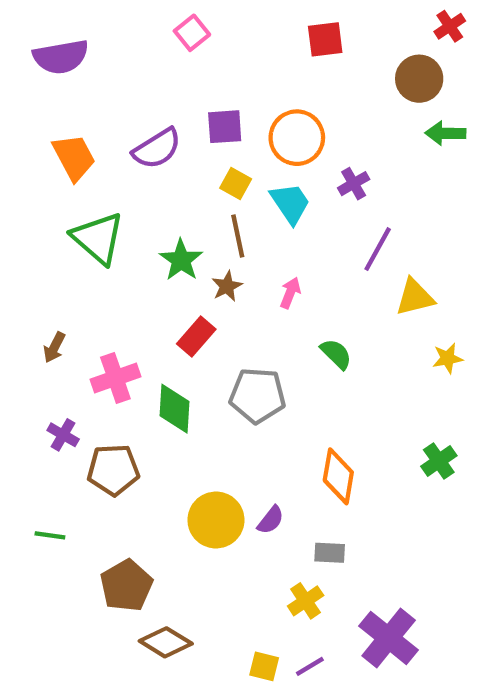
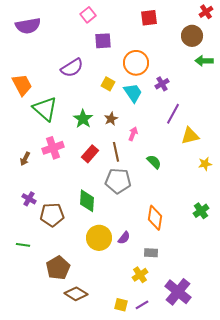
purple square: (225, 127) -> (103, 41), moved
orange trapezoid: (74, 157) -> (22, 85), moved
brown line: (238, 236) -> (116, 152), moved
brown star: (227, 286) -> (111, 119), moved
pink cross: (115, 378) -> (53, 148), moved
green diamond: (174, 409) -> (87, 201), moved

